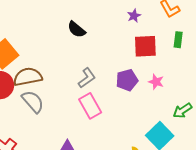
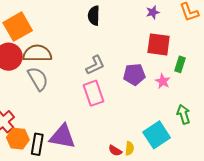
black semicircle: (77, 29) -> (94, 16), turned 42
green rectangle: (178, 40) -> (180, 64), moved
green arrow: (182, 111) -> (183, 114), turned 96

